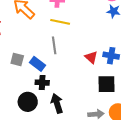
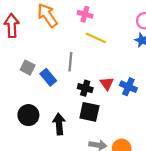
yellow line: (60, 22) -> (96, 38), moved
black cross: (42, 83) -> (85, 88), moved
black square: (107, 84) -> (89, 112), moved

